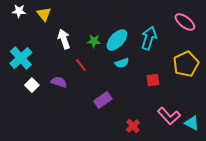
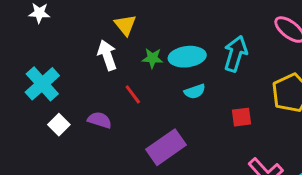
yellow triangle: (44, 14) -> (125, 25), moved
cyan ellipse: (117, 40) -> (187, 57), turned 40
purple rectangle: (103, 100) -> (166, 147), size x1.4

